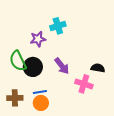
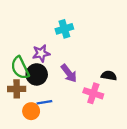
purple star: (38, 39) -> (41, 53), moved
brown cross: (15, 98) -> (17, 89), moved
orange circle: (41, 103) -> (31, 111), moved

